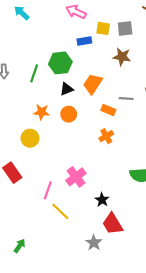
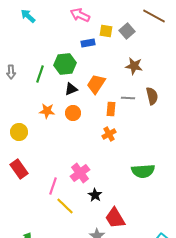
gray square: (125, 28) -> (127, 31), turned -35
brown star: (122, 57) -> (134, 66), moved
orange rectangle: (108, 110) -> (111, 109), turned 72
yellow circle: (30, 138) -> (19, 132), moved
black star: (102, 200) -> (95, 195), moved

